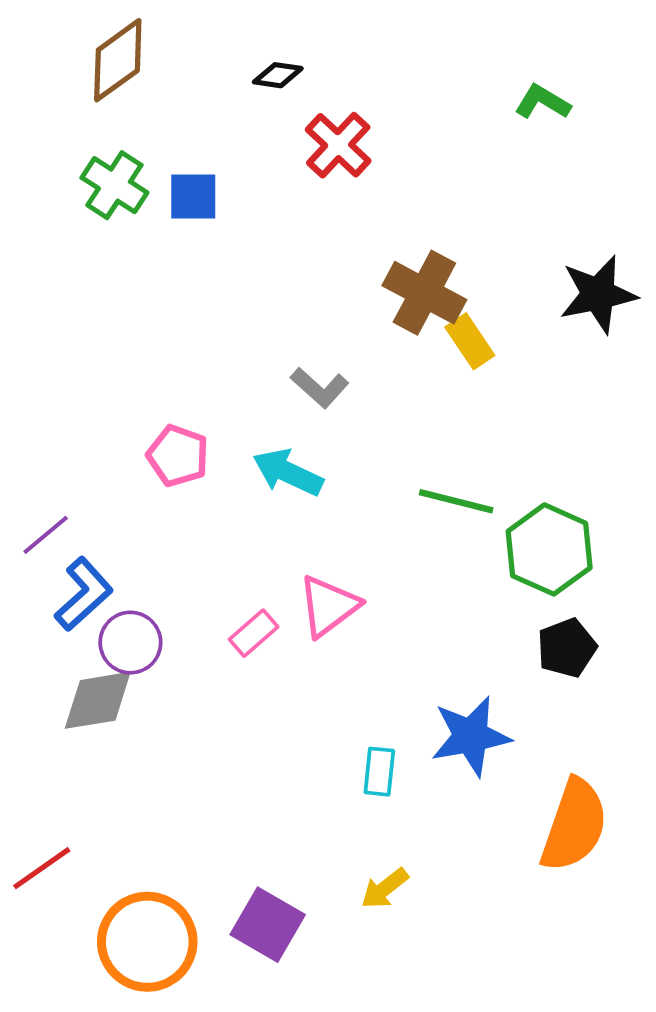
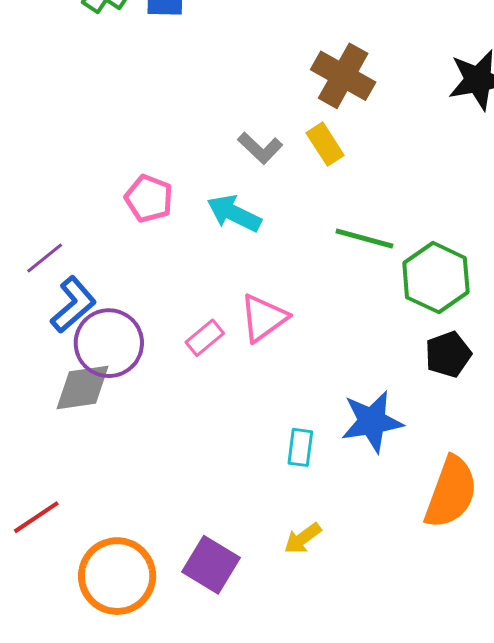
yellow rectangle: (470, 341) -> (325, 144), moved
purple circle: (130, 643) -> (109, 343), size x1.4

